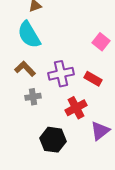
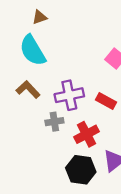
gray cross: (33, 97) -> (54, 122), moved
black hexagon: (53, 140) -> (81, 170), moved

